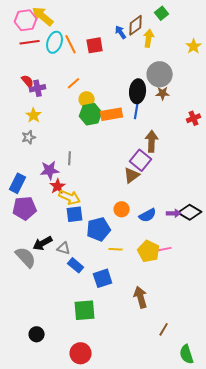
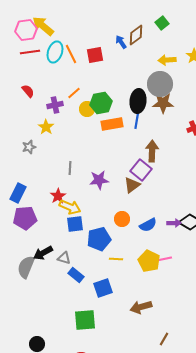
yellow arrow: (149, 38) -> (167, 60), moved, turned -102
purple cross: (38, 88) -> (55, 105), moved
brown star: (163, 93) -> (163, 103), size x1.5
green hexagon: (91, 114) -> (101, 103), moved
yellow star: (34, 115) -> (46, 127), moved
purple star: (50, 170) -> (99, 180), moved
gray semicircle: (26, 257) -> (26, 267), turned -115
brown arrow: (141, 297) -> (141, 307), turned -90

